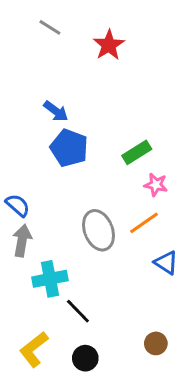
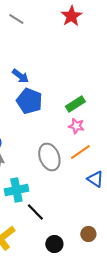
red star: (109, 45) -> (71, 16), moved
pink star: (156, 185) -> (76, 126), moved
black circle: (85, 358) -> (54, 244), moved

